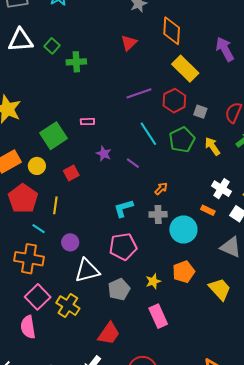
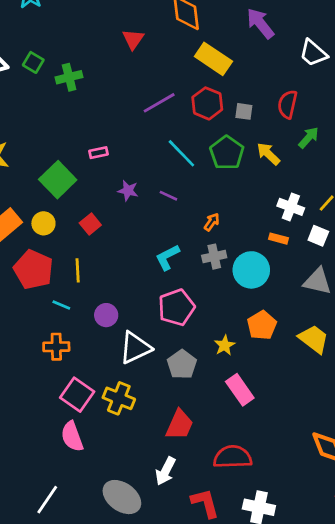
orange cross: (29, 259) -> (56, 347), size x0.7

